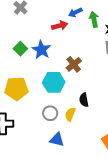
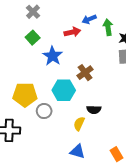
green square: (20, 49) -> (33, 38), moved
black semicircle: (84, 100) -> (94, 110), turned -80
gray circle: (50, 113) -> (44, 111), moved
blue triangle: (57, 140) -> (77, 151), moved

